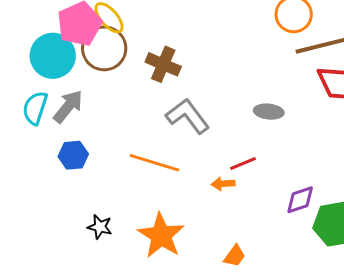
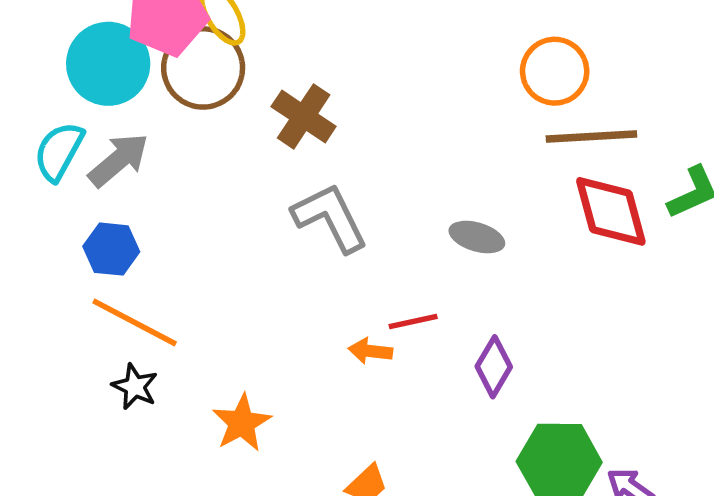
orange line: (154, 163) -> (135, 322), moved
purple diamond: (300, 200) -> (494, 367), moved, turned -52
orange star: (161, 235) -> (242, 423), size x0.7

